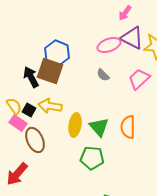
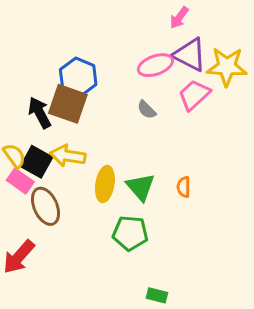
pink trapezoid: (139, 79) -> (194, 95), moved
black square: (29, 110) -> (37, 162), size x1.5
orange semicircle: (128, 127) -> (184, 187), size x0.6

